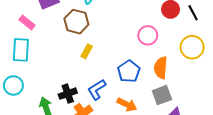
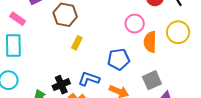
orange semicircle: (161, 68) -> (150, 42), moved
blue pentagon: (129, 71) -> (119, 59), turned 30
blue L-shape: (97, 90) -> (89, 79), turned 55

